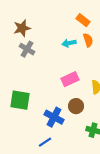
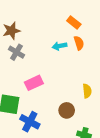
pink rectangle: (70, 79) -> (34, 83), moved
blue cross: (54, 117) -> (30, 122), moved

